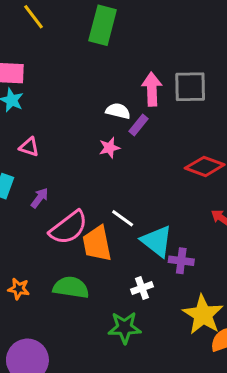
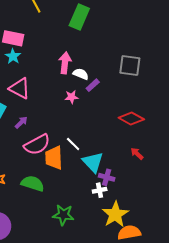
pink arrow: (152, 89) -> (65, 63), moved
pink triangle: (29, 147) -> (20, 88), size x1.6
white cross: (142, 288) -> (100, 190), moved

